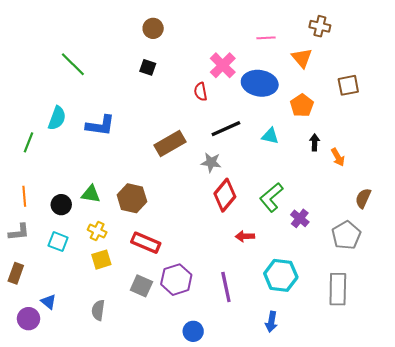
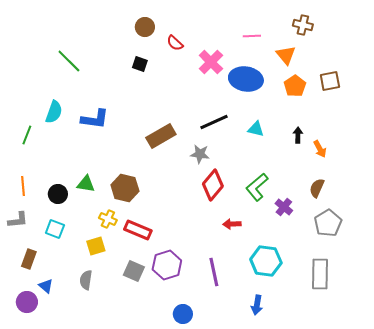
red semicircle: (201, 92) -> (175, 43), moved, turned -36
orange pentagon: (302, 105) -> (295, 86), moved
brown semicircle: (363, 198) -> (317, 188), moved
yellow cross: (97, 231) -> (108, 219), moved
brown rectangle: (16, 273) -> (29, 259), moved
gray semicircle: (98, 310) -> (86, 280), moved

